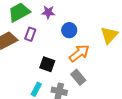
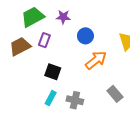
black square: (47, 64) -> (53, 72), moved
gray rectangle: (78, 77) -> (115, 94), moved

